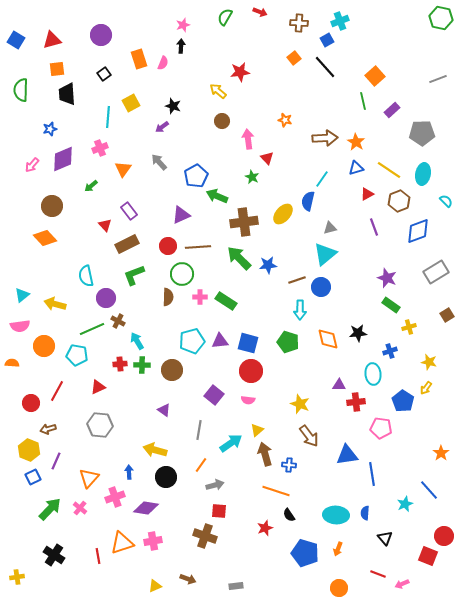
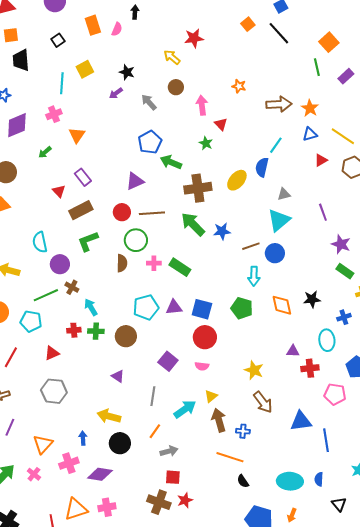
gray arrow: (159, 162) -> (149, 102), moved
purple line: (374, 227) -> (323, 212), moved
red star: (265, 528) -> (185, 500), moved

